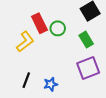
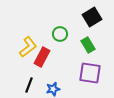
red rectangle: (39, 23) -> (42, 57), moved, turned 54
purple square: (88, 68) -> (90, 73), turned 30

